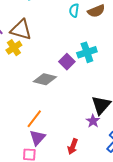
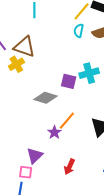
purple square: (67, 62) -> (69, 81), turned -35
orange line: (34, 119) -> (67, 121), moved
purple star: (93, 121) -> (54, 132), moved

